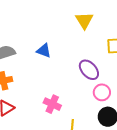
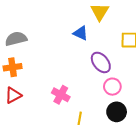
blue triangle: (44, 51) -> (81, 33), moved

